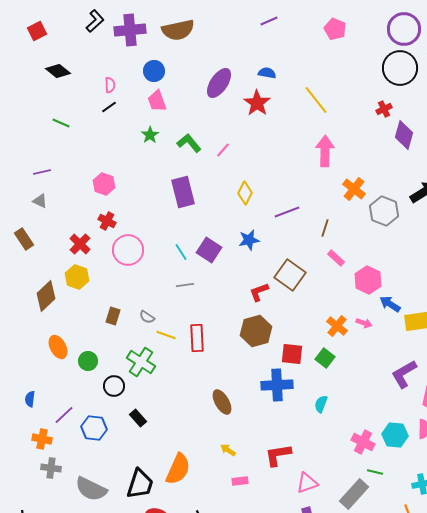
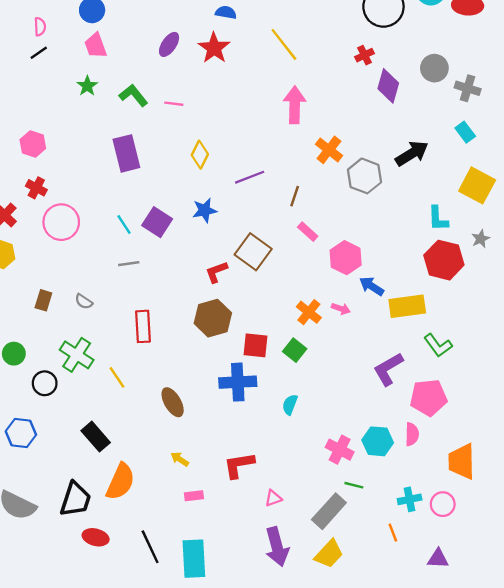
purple ellipse: (219, 83) -> (169, 44), moved, size x0.7
pink line: (223, 150) -> (174, 104), turned 56
yellow line: (166, 335) -> (117, 377), moved, turned 36
black rectangle: (138, 418) -> (96, 437), moved, size x1.4
pink triangle: (307, 483) -> (273, 498), size x0.7

